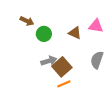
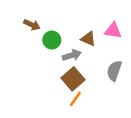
gray arrow: (49, 61) -> (72, 55), moved
orange line: (64, 84) -> (75, 99), turned -32

